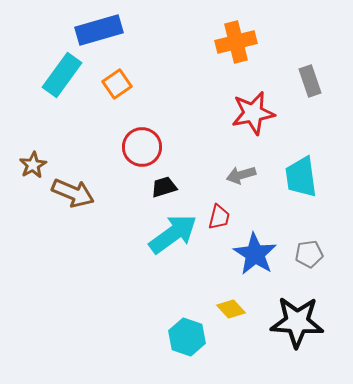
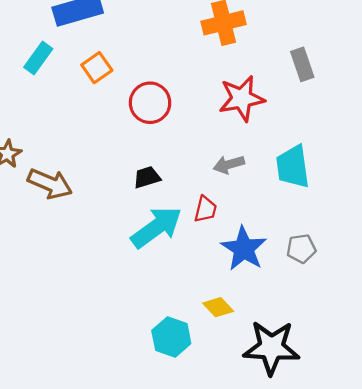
cyan rectangle: (62, 75) -> (38, 58), size x0.7
red circle: (142, 147) -> (150, 103), moved
black star: (297, 322) -> (271, 348), moved

